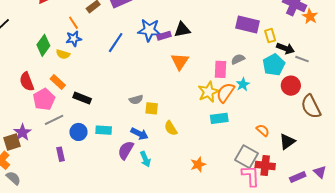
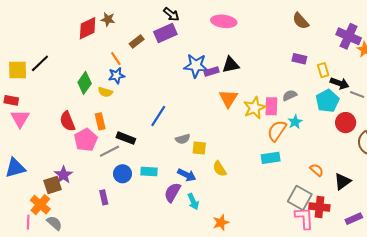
purple rectangle: (248, 25) -> (299, 59), size x0.6
blue line: (116, 43) -> (158, 116), moved
orange rectangle: (58, 82) -> (100, 121), turned 35
yellow star: (208, 92) -> (254, 108), moved
gray line: (54, 120) -> (110, 151), moved
orange star: (198, 164) -> (221, 223), moved

